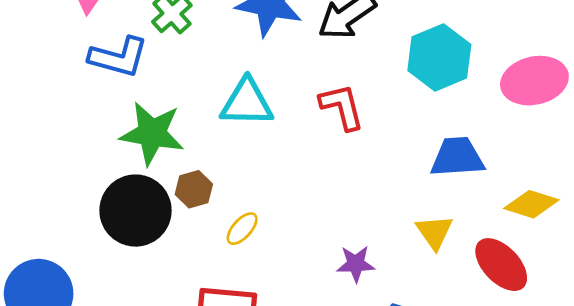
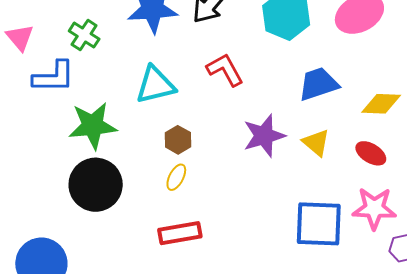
brown hexagon: (194, 189) -> (178, 140), moved
purple star: (356, 264) -> (264, 136), moved, size x1.5
red ellipse: (501, 265) -> (371, 153), size x0.7

